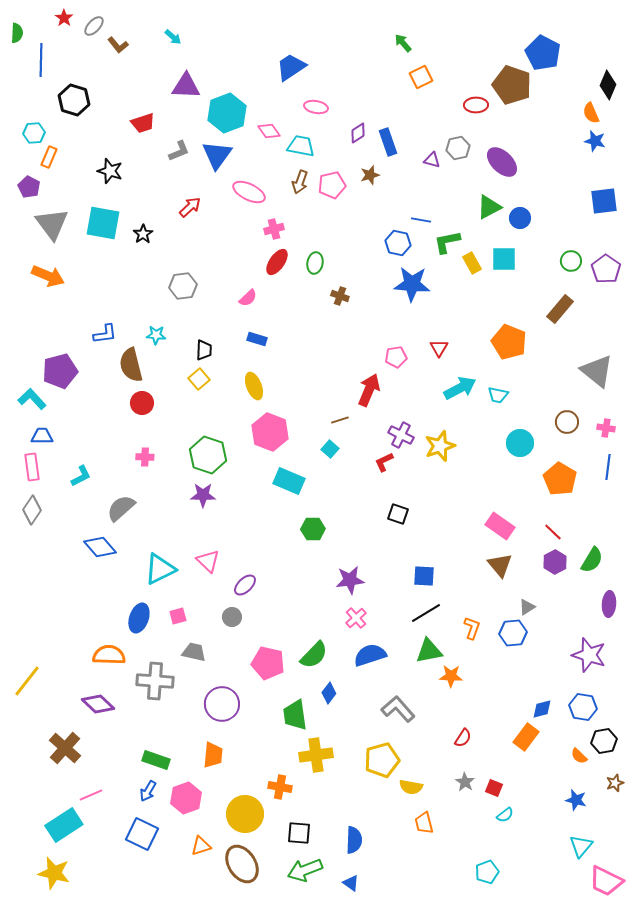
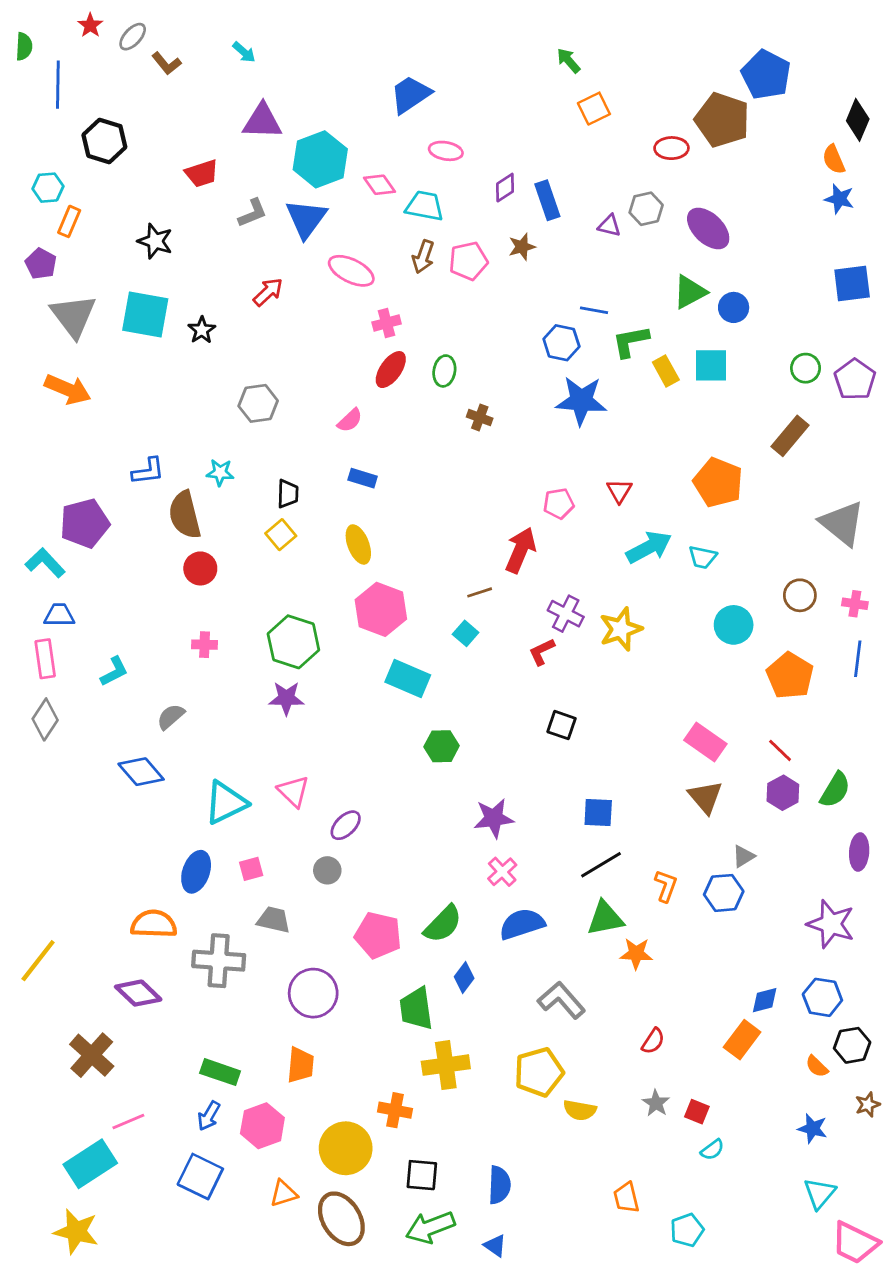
gray semicircle: (121, 508) -> (171, 717), size x0.7
orange trapezoid: (424, 823) -> (626, 1198), moved

